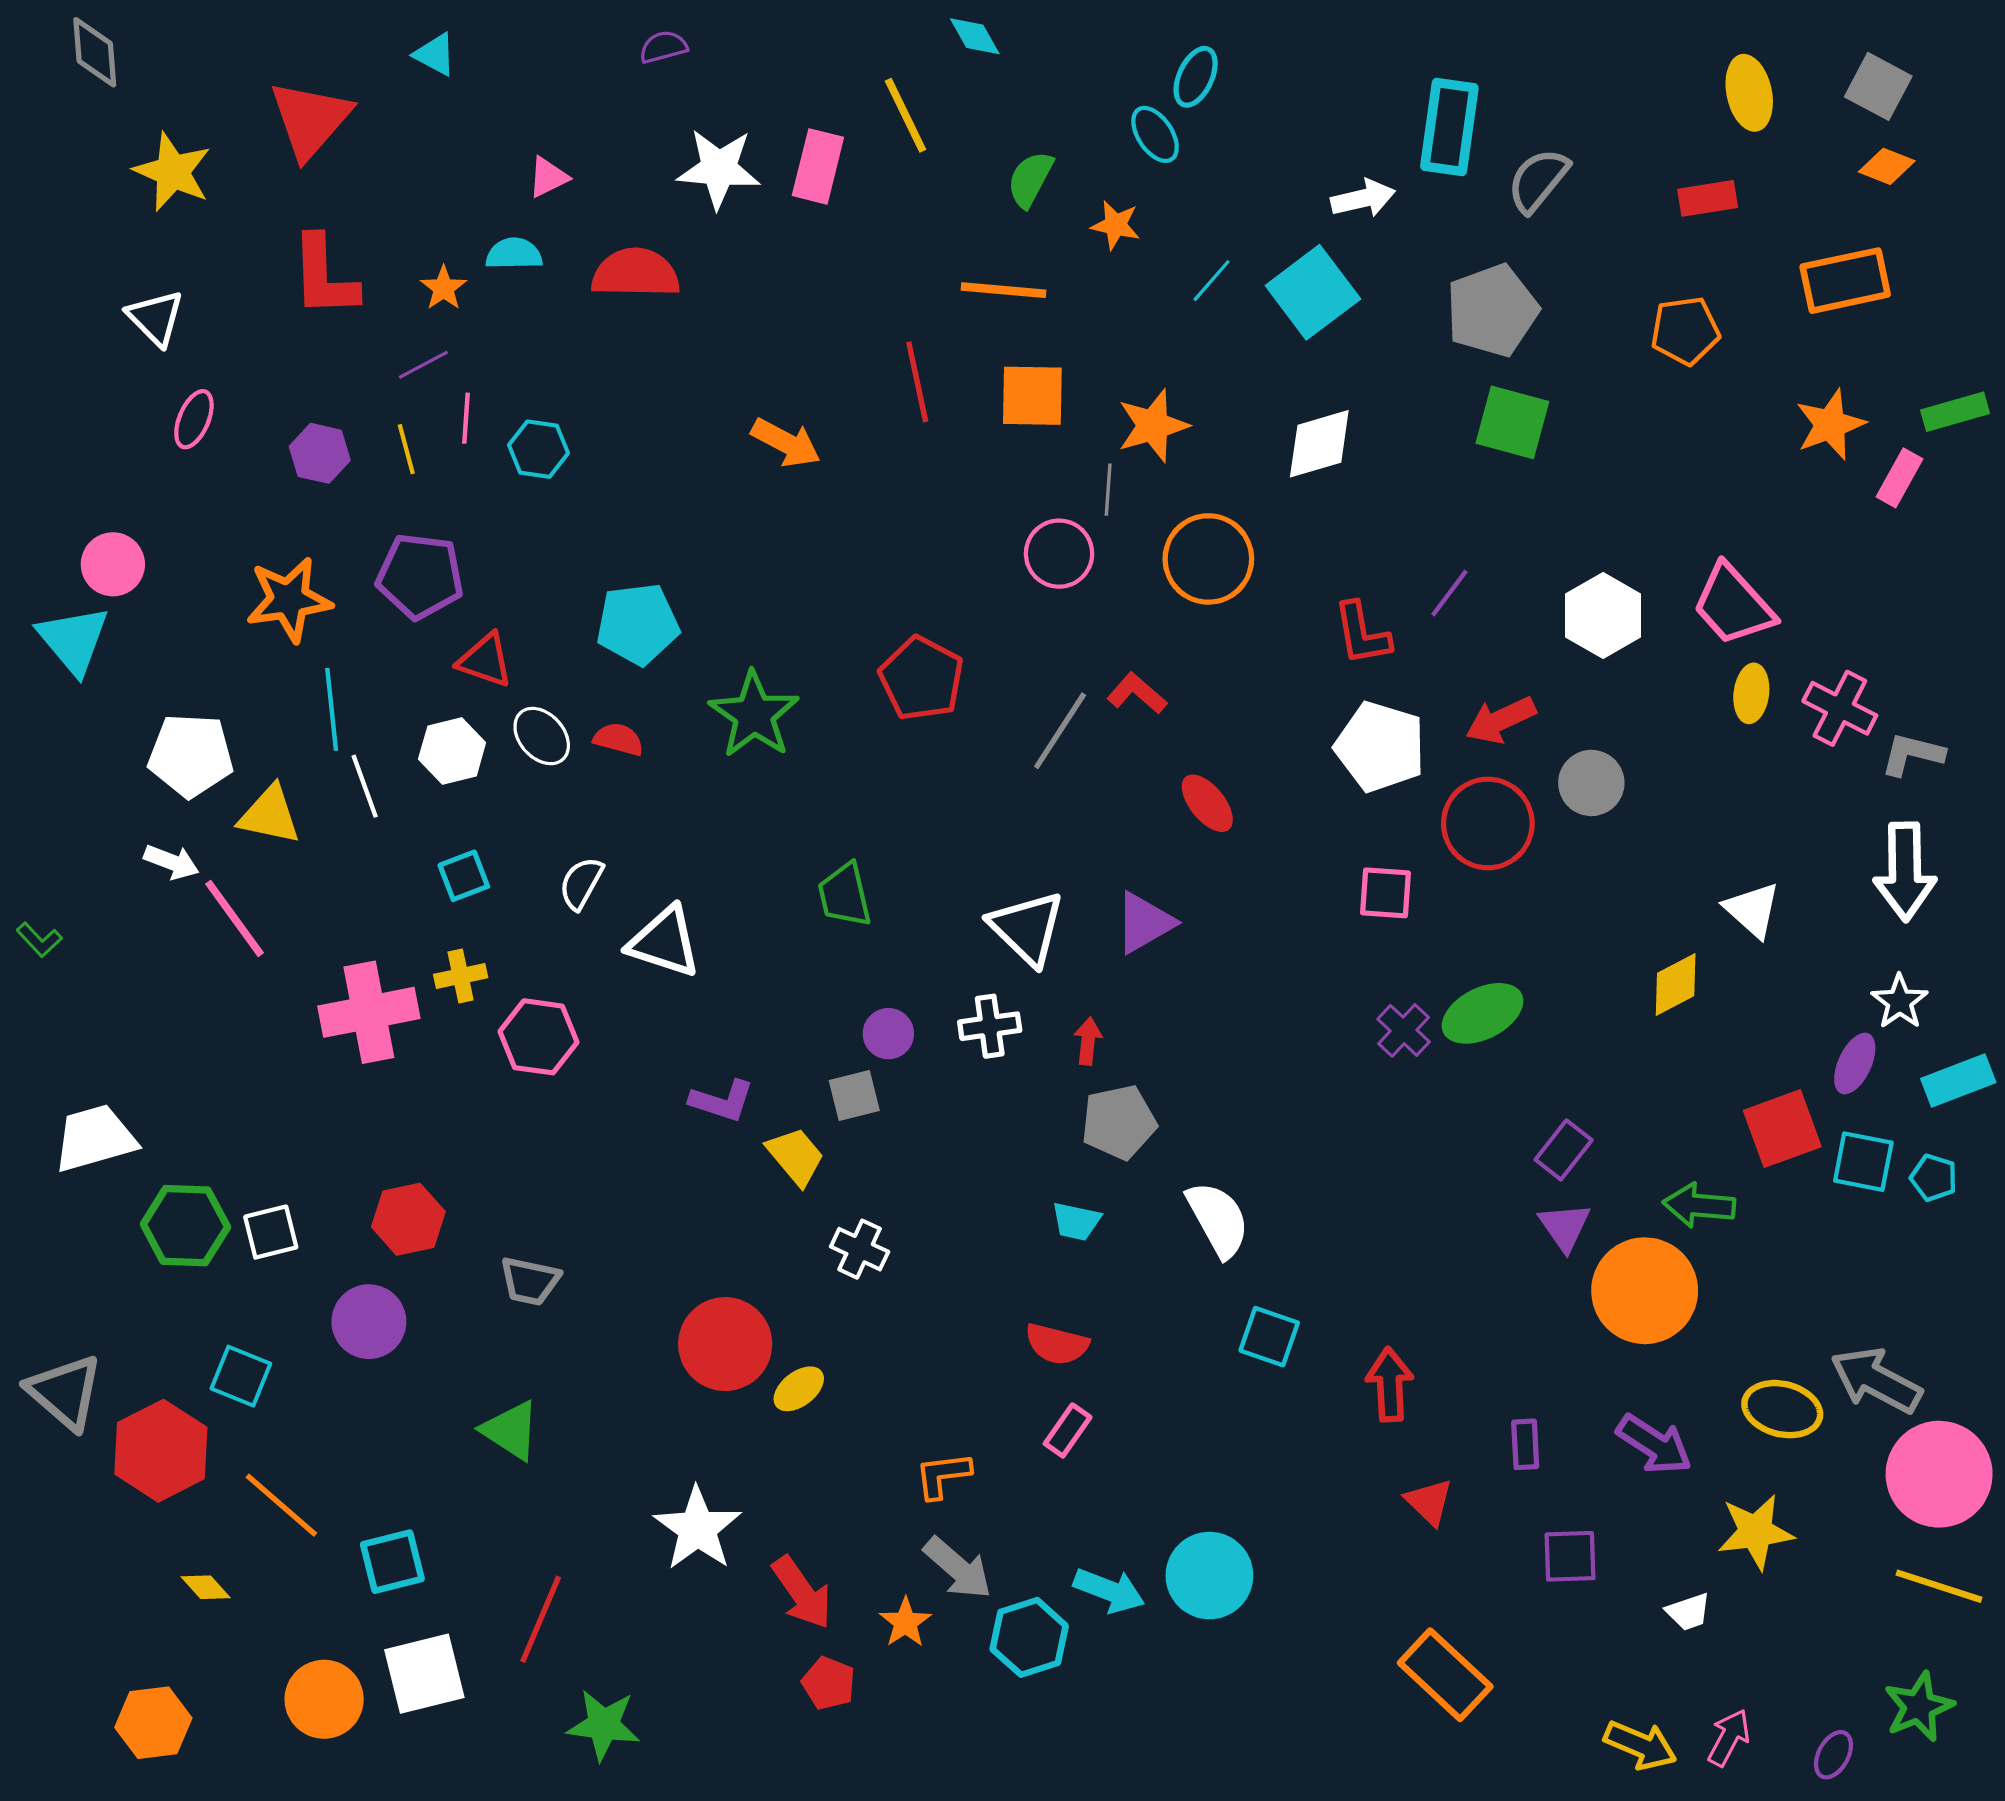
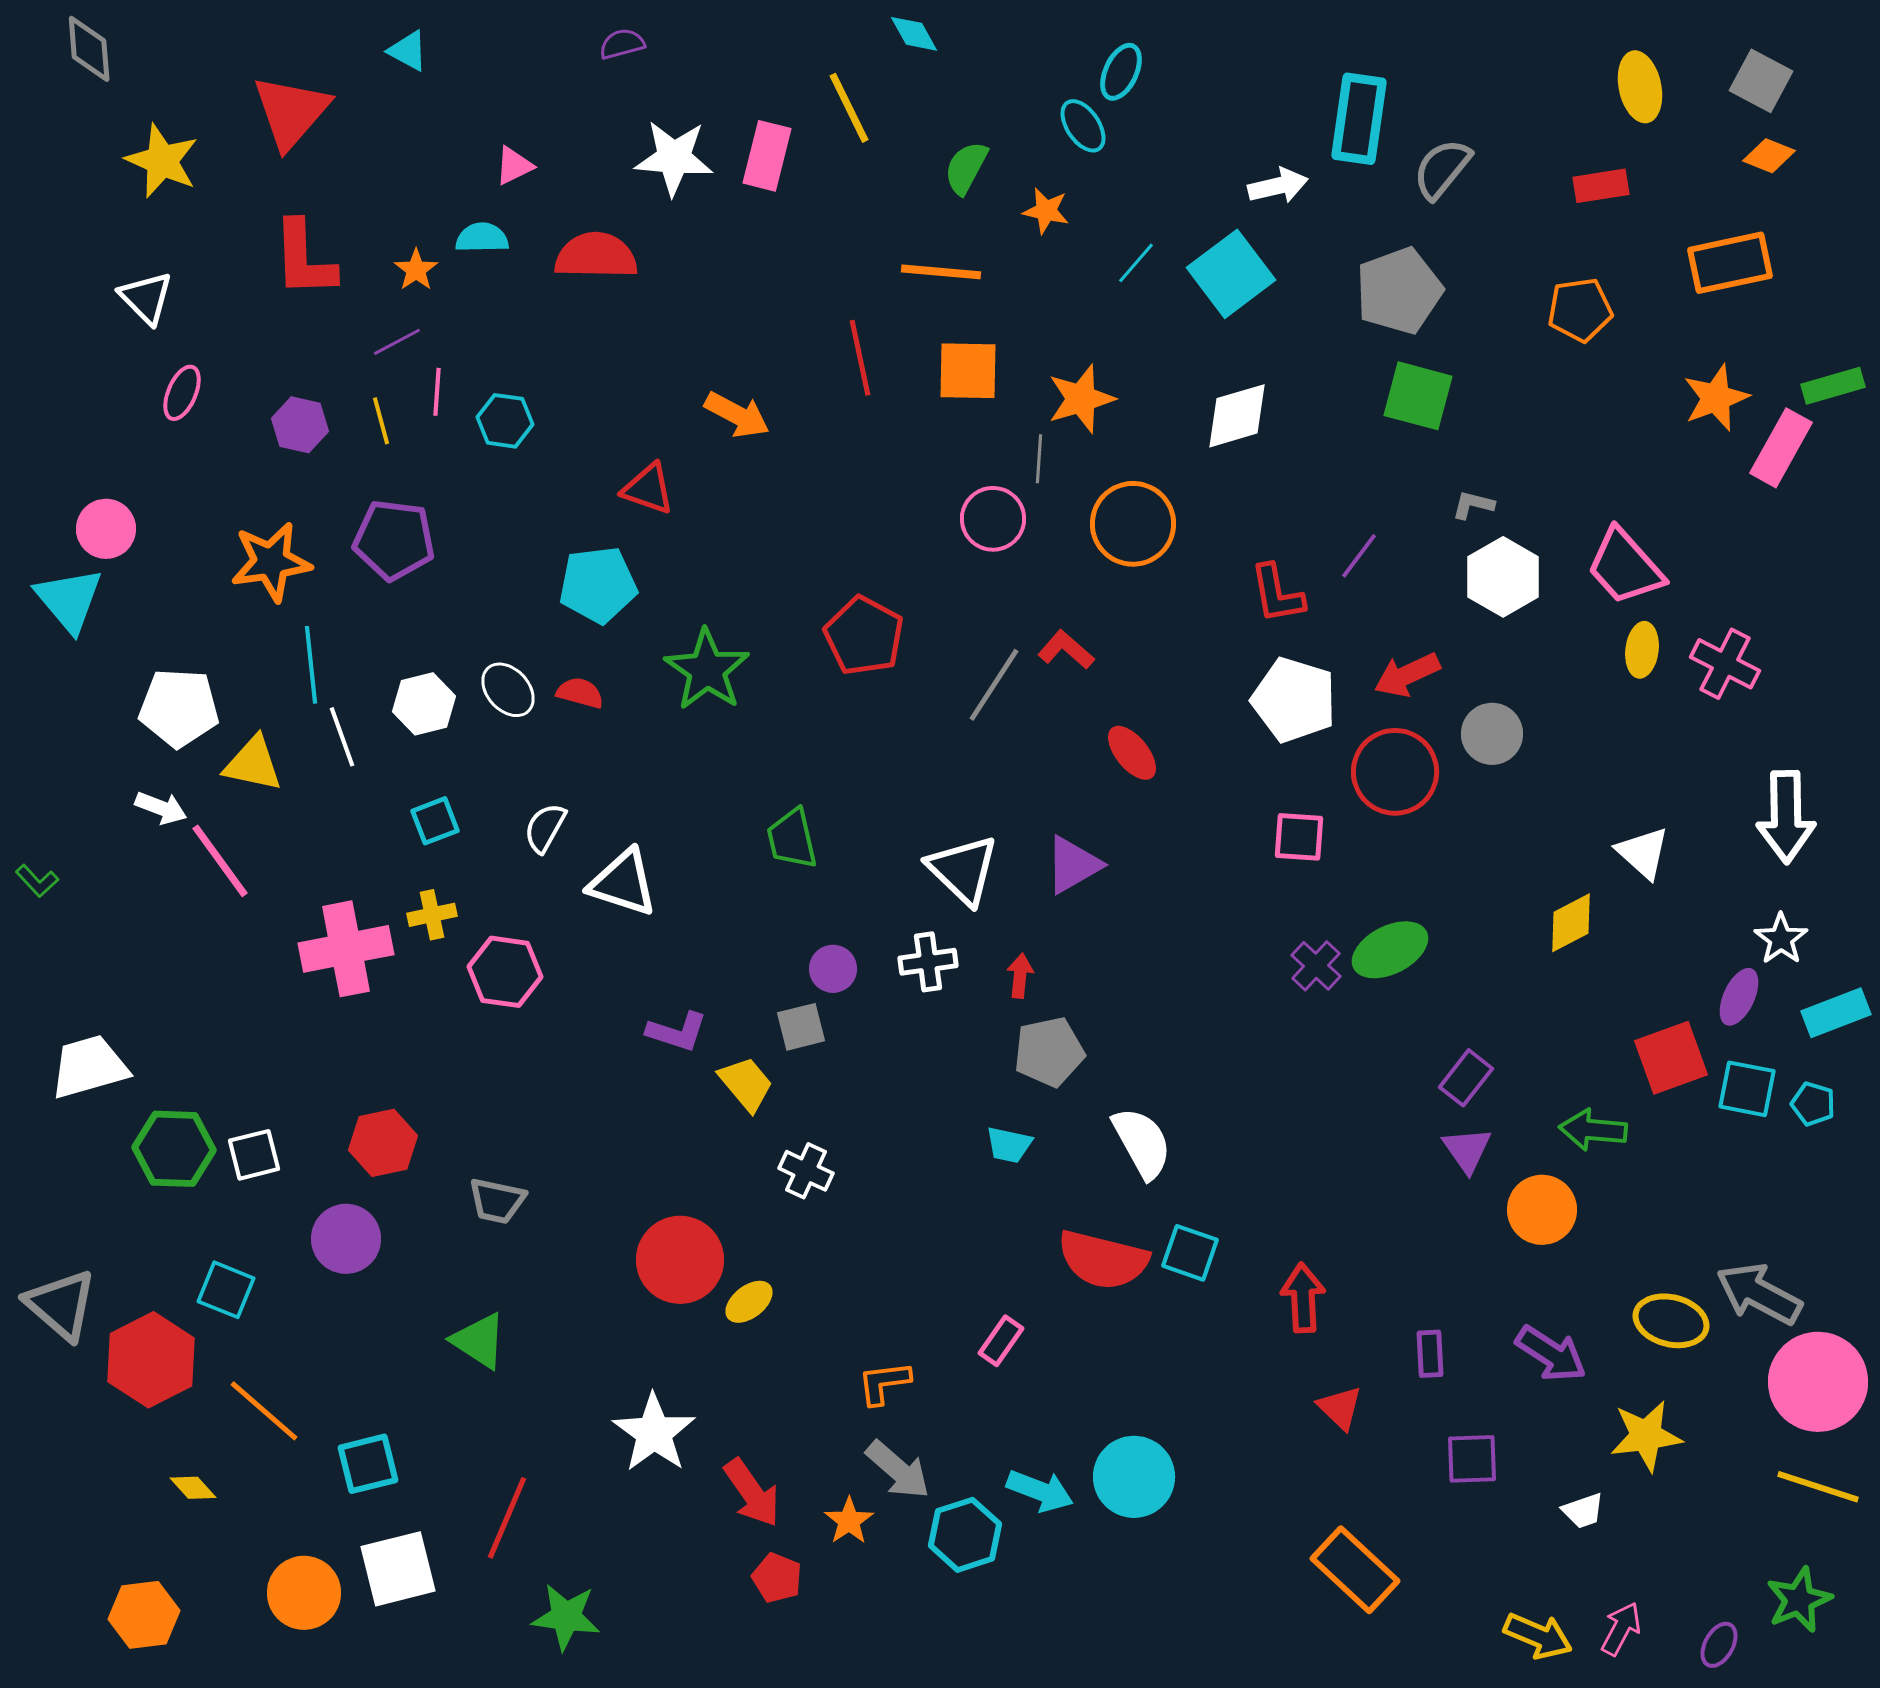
pink rectangle: (1900, 478) -> (1781, 448), size x1.4
red triangle: (485, 660) -> (648, 489), moved
gray L-shape: (1912, 754) -> (1473, 505), moved, size x0.7
orange circle: (1645, 1291) -> (1542, 1210), size x0.7
red semicircle: (1057, 1344) -> (1103, 1260), moved, size x1.5

